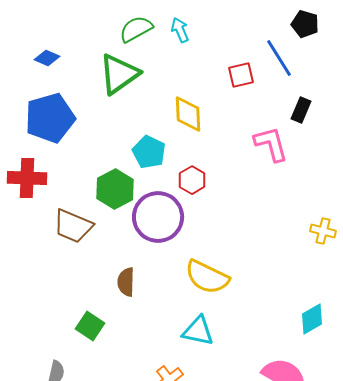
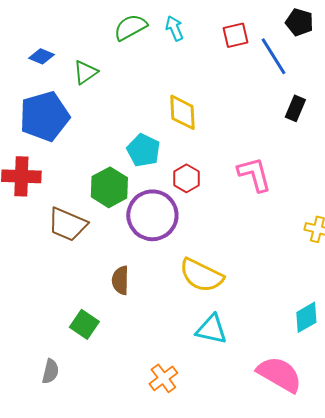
green triangle: (119, 74) -> (85, 72), moved, size x0.6
red square: (241, 75) -> (235, 35), moved
pink L-shape: (271, 144) -> (254, 174), moved
cyan triangle: (198, 331) -> (211, 329), moved

